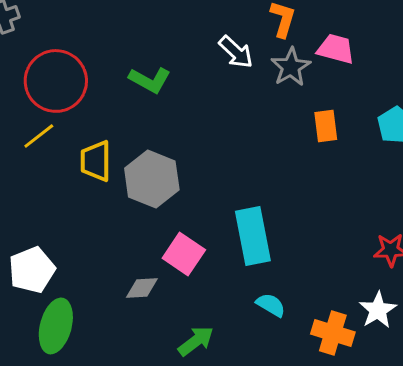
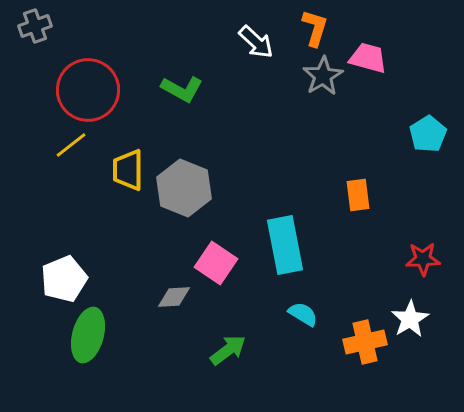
white arrow: (236, 52) -> (256, 42), moved
orange rectangle: (326, 126) -> (358, 195), moved
orange cross: (333, 333) -> (365, 342), turned -30

